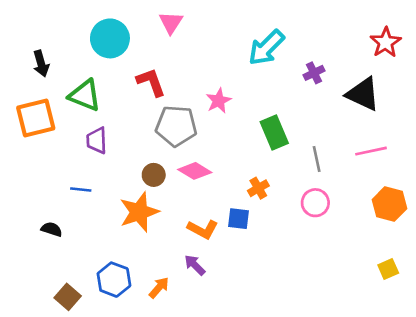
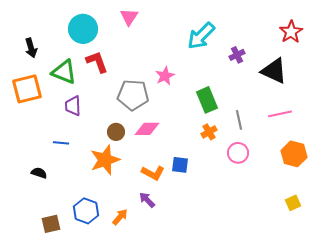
red L-shape: (151, 82) -> (97, 62), moved
pink diamond: (195, 171) -> (147, 129), turned -30
orange cross: (258, 188) -> (209, 132), moved
brown square: (68, 297) -> (51, 224), turned 36

